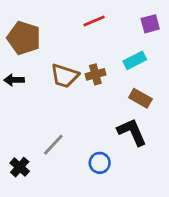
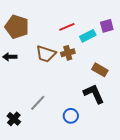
red line: (94, 21) -> (67, 27), moved
purple square: (150, 24) -> (107, 26), moved
cyan rectangle: (135, 60) -> (88, 36), moved

